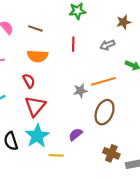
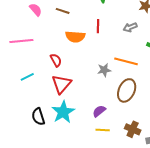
orange semicircle: (38, 56) -> (75, 37), moved
orange line: (103, 81) -> (126, 61), turned 30
yellow line: (56, 155) -> (103, 130), moved

